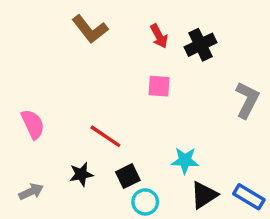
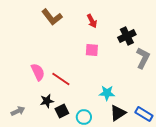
black cross: (200, 45) -> (127, 36), moved
pink semicircle: (33, 124) -> (38, 72), moved
black square: (128, 176) -> (62, 111), moved

